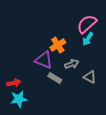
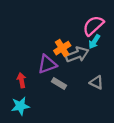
purple triangle: (44, 60) -> (47, 64), turned -42
gray arrow: (72, 64) -> (77, 55), moved, size x1.5
red arrow: (14, 83) -> (21, 80), moved, turned -88

